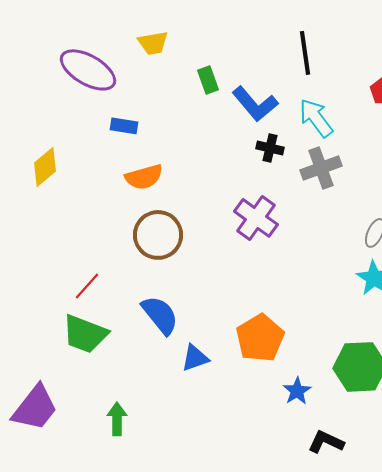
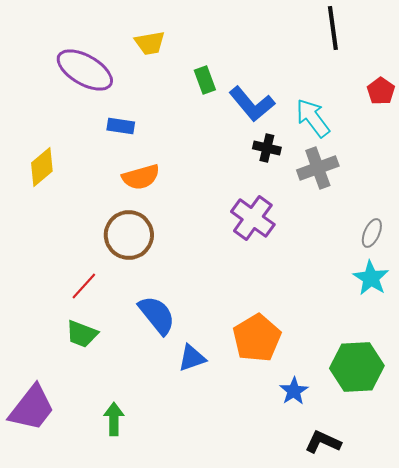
black line: (305, 53) -> (333, 28), moved
brown circle: (158, 235) -> (129, 235), moved
green trapezoid: (85, 334) -> (82, 334), size x0.7

